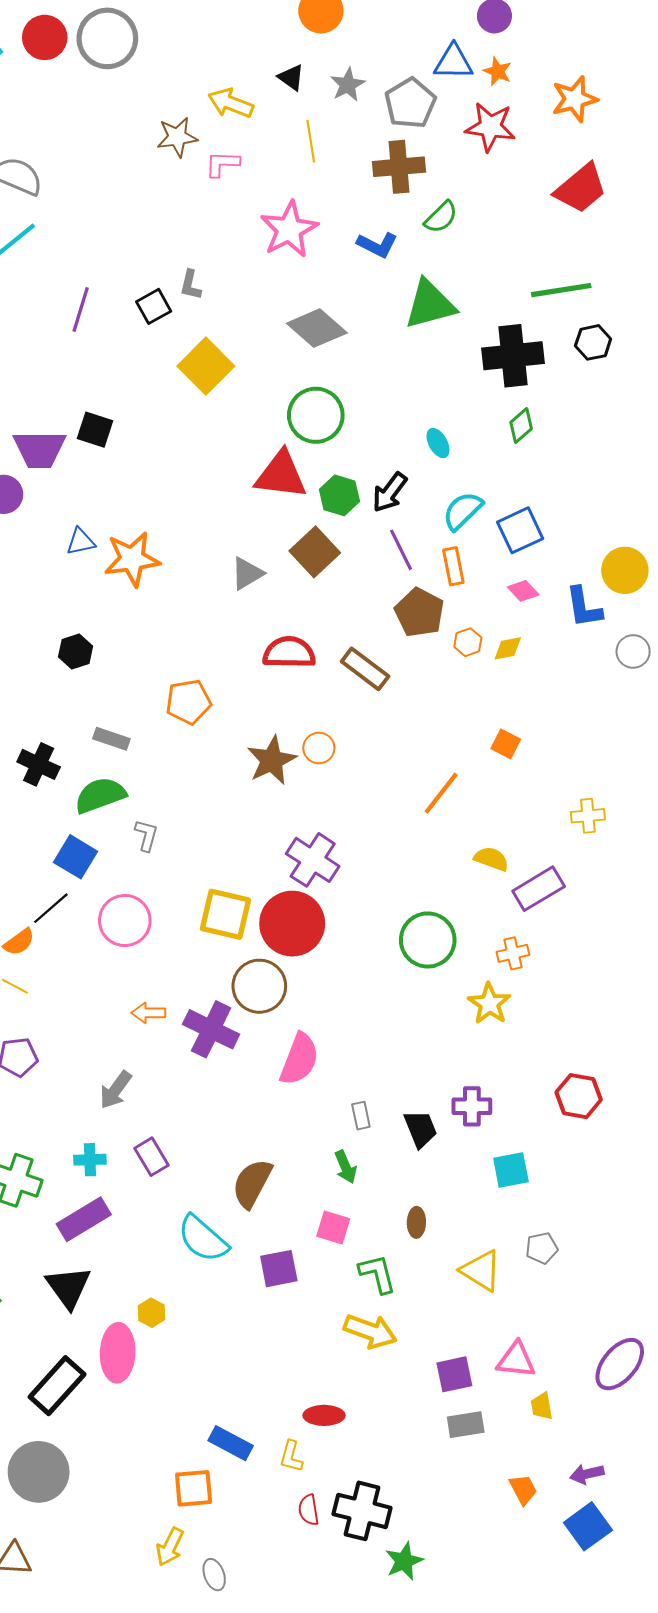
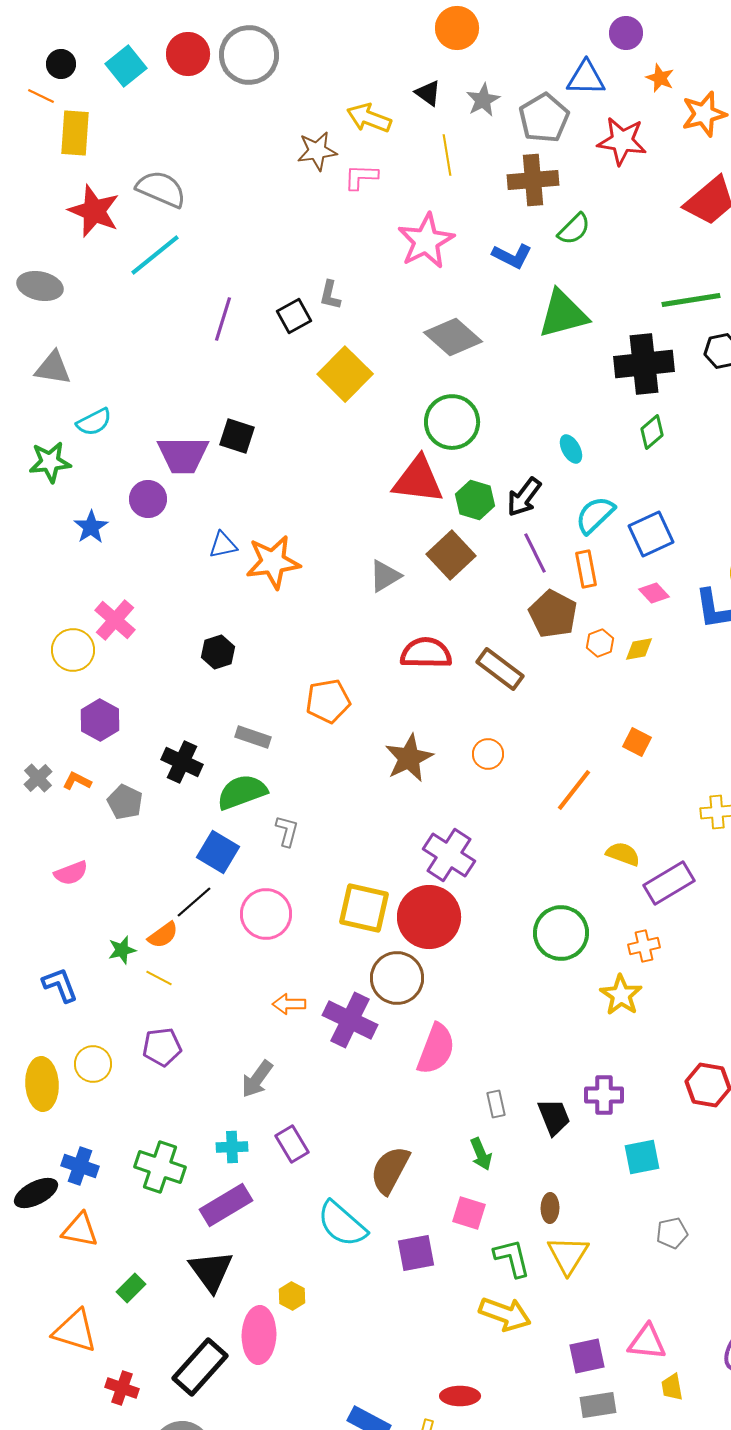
orange star: (498, 71) -> (660, 78), moved
orange circle: (319, 748) -> (488, 754), moved
yellow triangle: (481, 1271) -> (568, 1255), moved, turned 30

